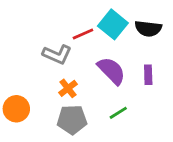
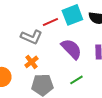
cyan square: (113, 24) -> (72, 15), turned 30
orange cross: (68, 88) -> (31, 62), moved

